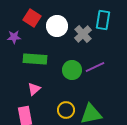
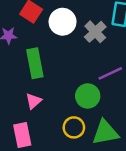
green rectangle: (35, 59) -> (35, 63), turned 75
green circle: (72, 70) -> (88, 96), moved

